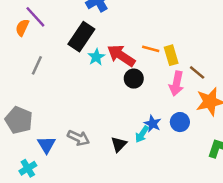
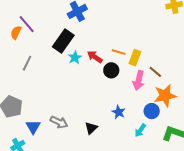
yellow rectangle: (171, 55) -> (135, 58), turned 35
red arrow: (121, 56) -> (95, 57), size x0.7
black circle: (134, 79) -> (111, 70), moved
blue circle: (180, 122) -> (152, 111), moved
cyan arrow: (142, 134) -> (140, 130), moved

